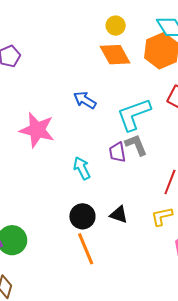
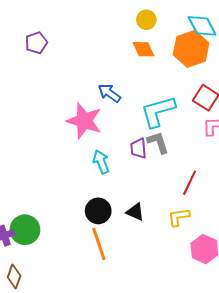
orange diamond: (115, 55) -> (144, 49), size x0.7
pink star: (37, 130) -> (84, 121), moved

